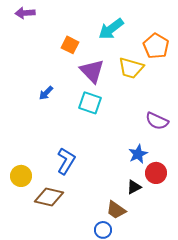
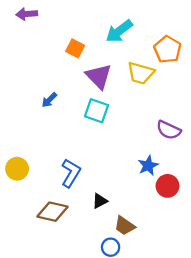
yellow circle: (21, 176) -> (17, 169), moved
black triangle: (134, 187) -> (100, 201), moved

